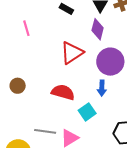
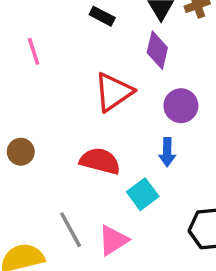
purple circle: (110, 62) -> (181, 106), size x0.7
gray line: (45, 131) -> (71, 230), turned 55

